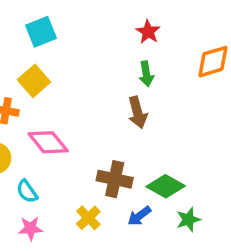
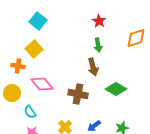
cyan square: (41, 32) -> (38, 21), turned -30
brown cross: (115, 179) -> (78, 94), moved
green diamond: (166, 186) -> (116, 89), moved

